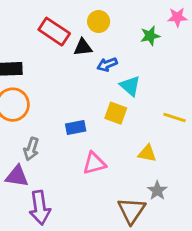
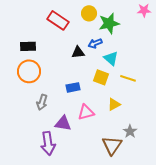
green star: (150, 36) -> (109, 23), moved, size x1.5
black triangle: (83, 47) -> (78, 52), moved
yellow line: (174, 117) -> (128, 78), moved
yellow triangle: (147, 153) -> (114, 104), moved, turned -40
purple triangle: (17, 176) -> (63, 123), moved

